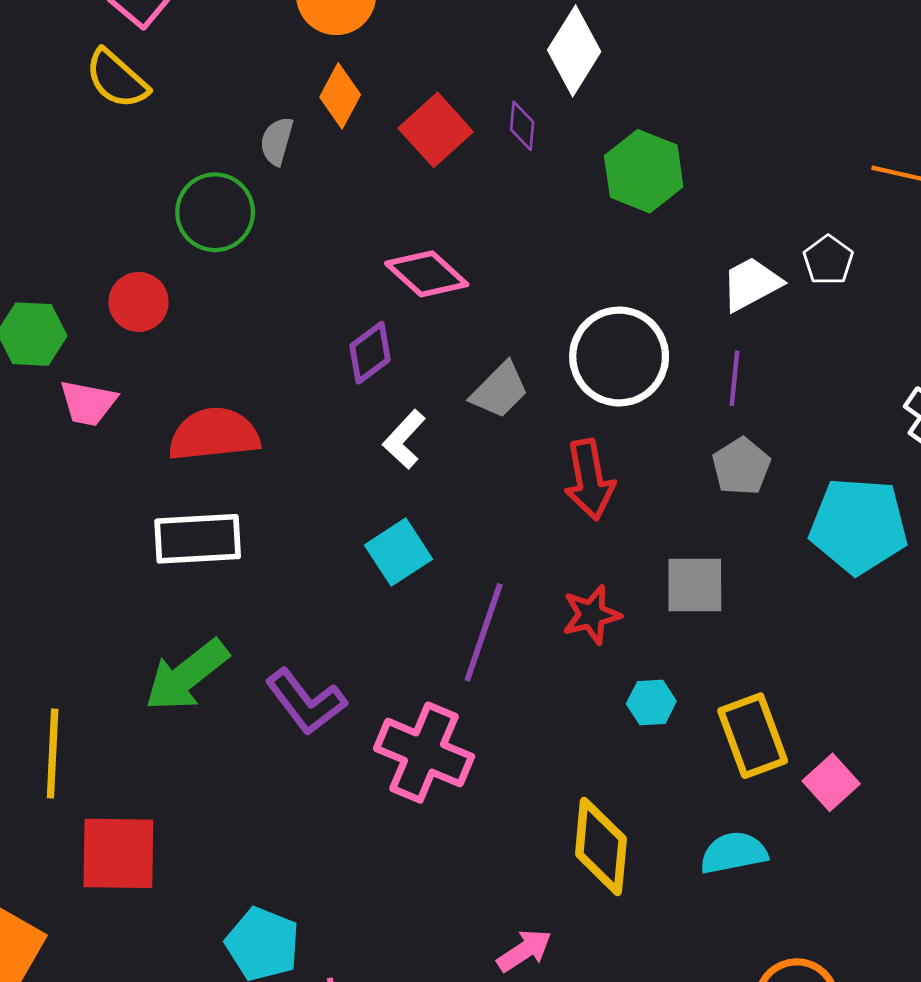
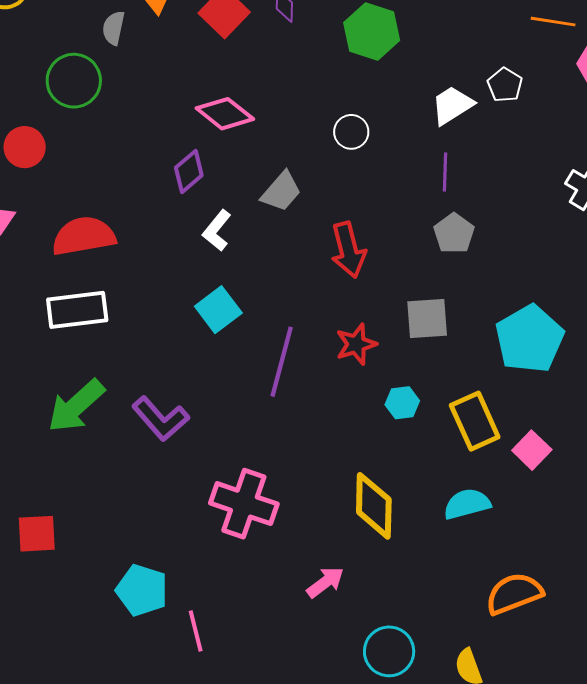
white circle: (619, 357) -> (351, 132), moved, size x0.5
cyan pentagon: (859, 526) -> (529, 339), moved, turned -30
pink cross: (424, 753) -> (244, 504), moved
red square: (118, 853) -> (37, 534), size x0.7

